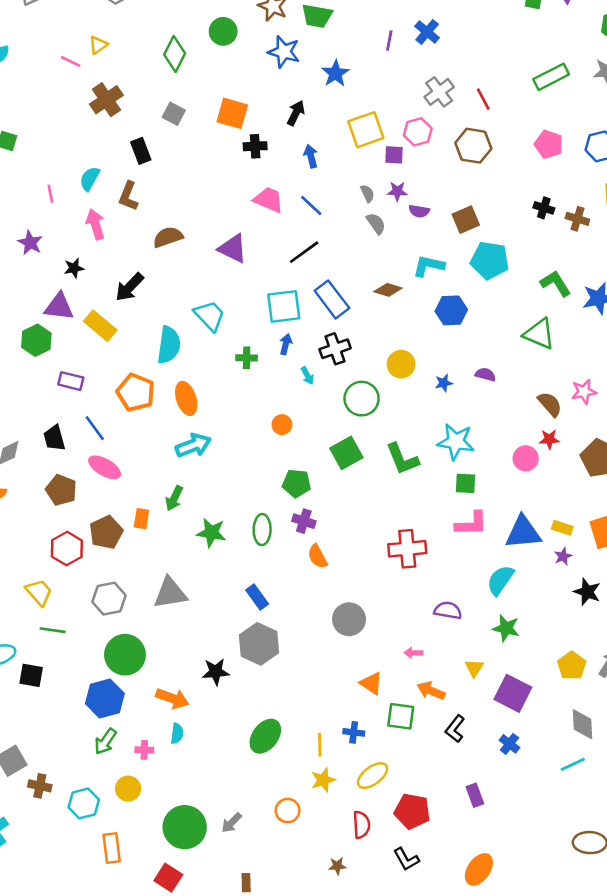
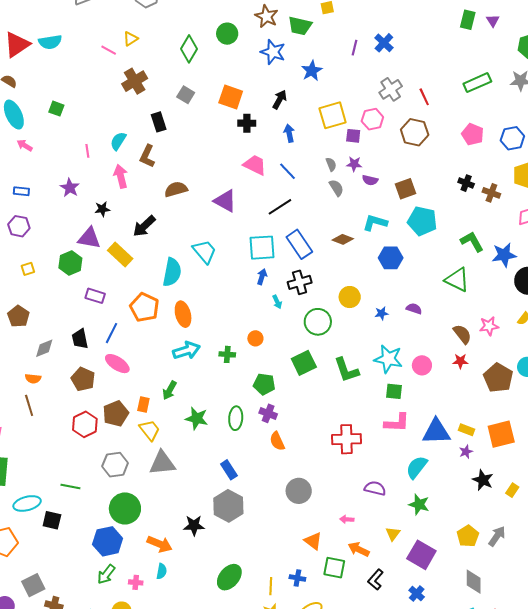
green cross: (247, 358) -> (227, 354), moved
blue line: (95, 428) -> (111, 333), turned 60
pink circle: (526, 458) -> (422, 365), moved
yellow trapezoid: (39, 592) -> (150, 430), moved

